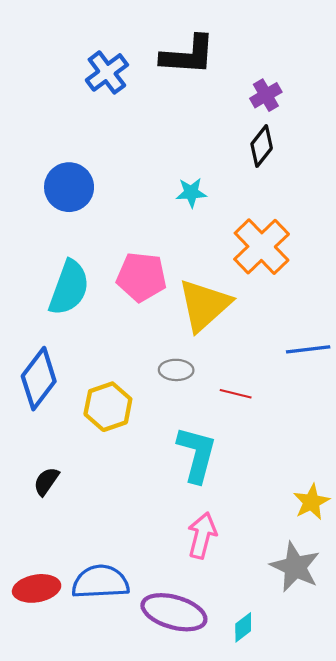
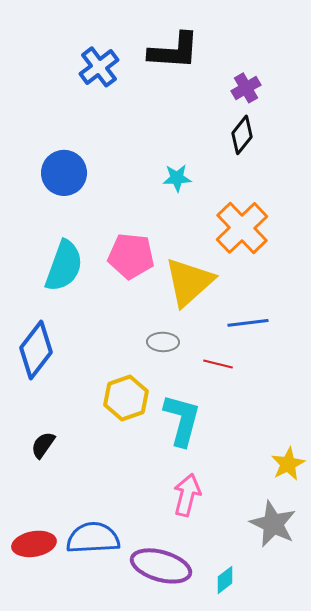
blue line: (308, 349) -> (248, 323), moved
yellow hexagon: (108, 407) -> (126, 398), moved

